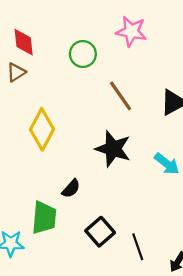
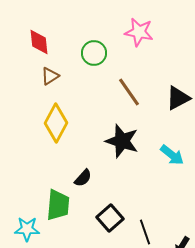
brown triangle: (16, 72) -> (50, 76), moved

